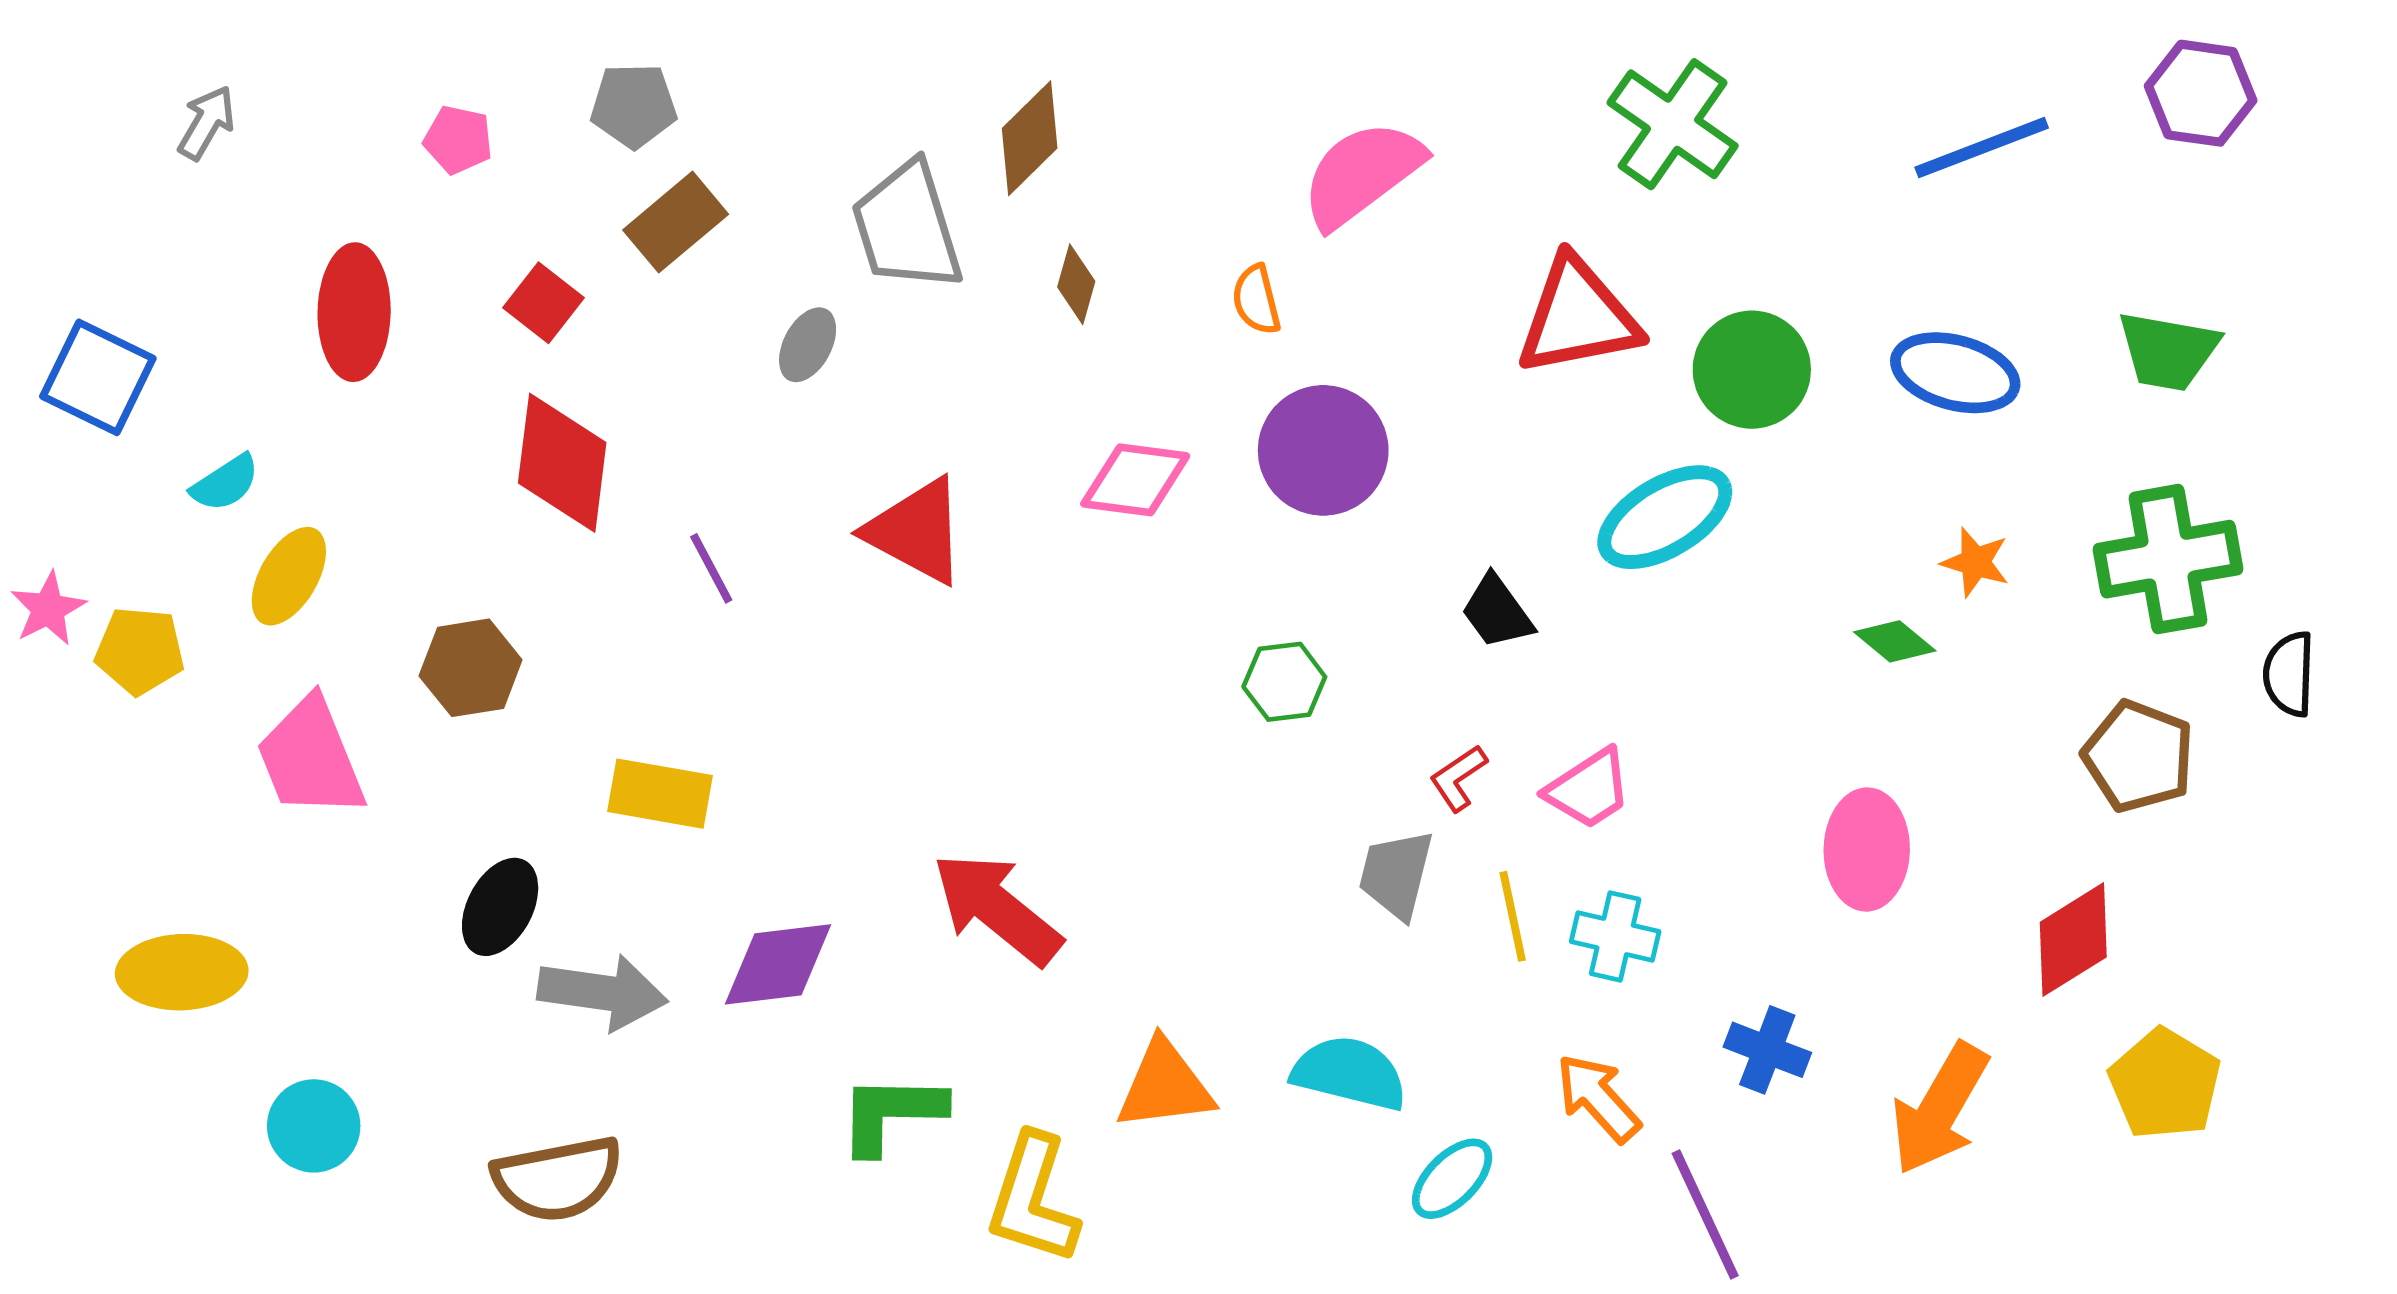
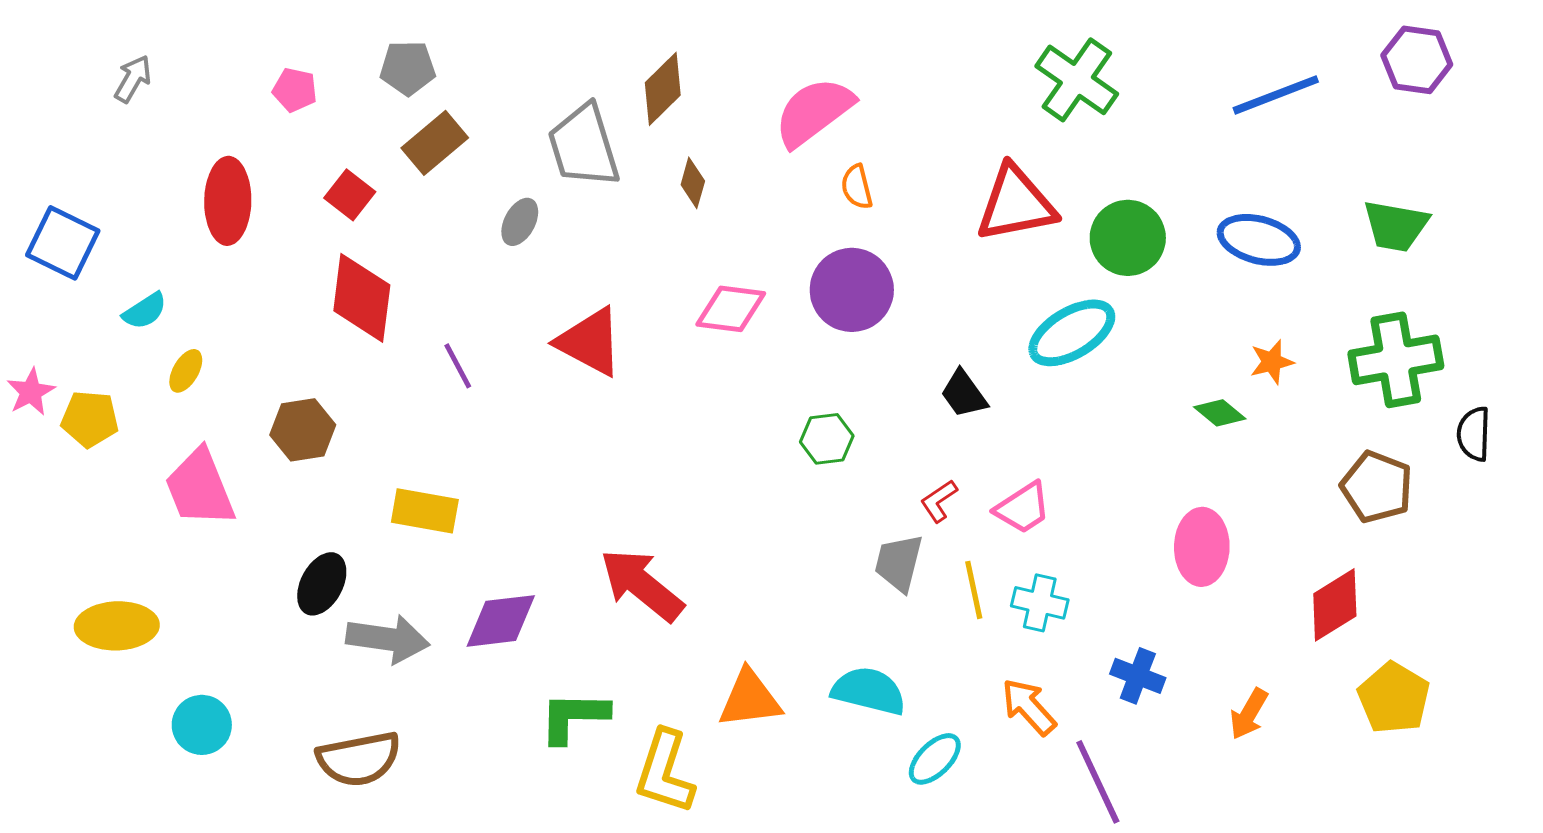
pink semicircle: (1362, 174) -> (814, 112), moved
orange semicircle: (1256, 300) -> (857, 187), moved
orange star: (1975, 562) -> (1272, 362), turned -30
yellow ellipse: (289, 576) -> (186, 371), size x0.7
orange arrow: (1940, 1109) -> (1249, 714), size x0.6

